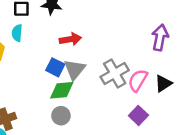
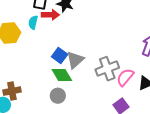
red arrow: (70, 39) -> (50, 15), moved
green diamond: (62, 90) -> (62, 75), turned 55

